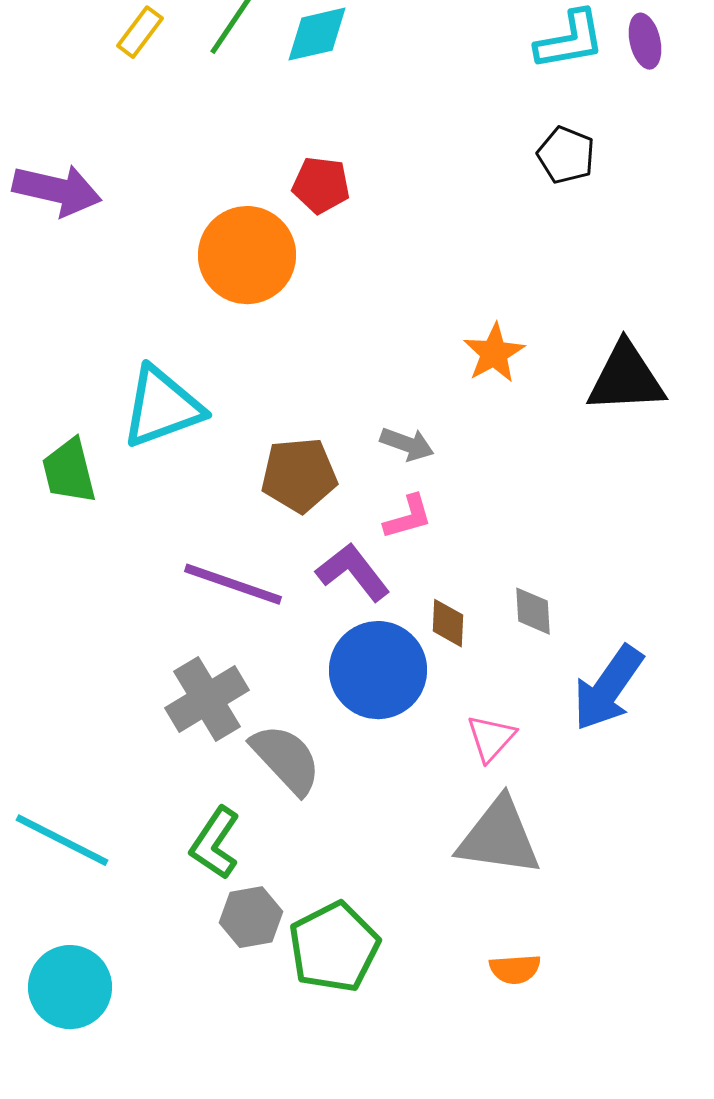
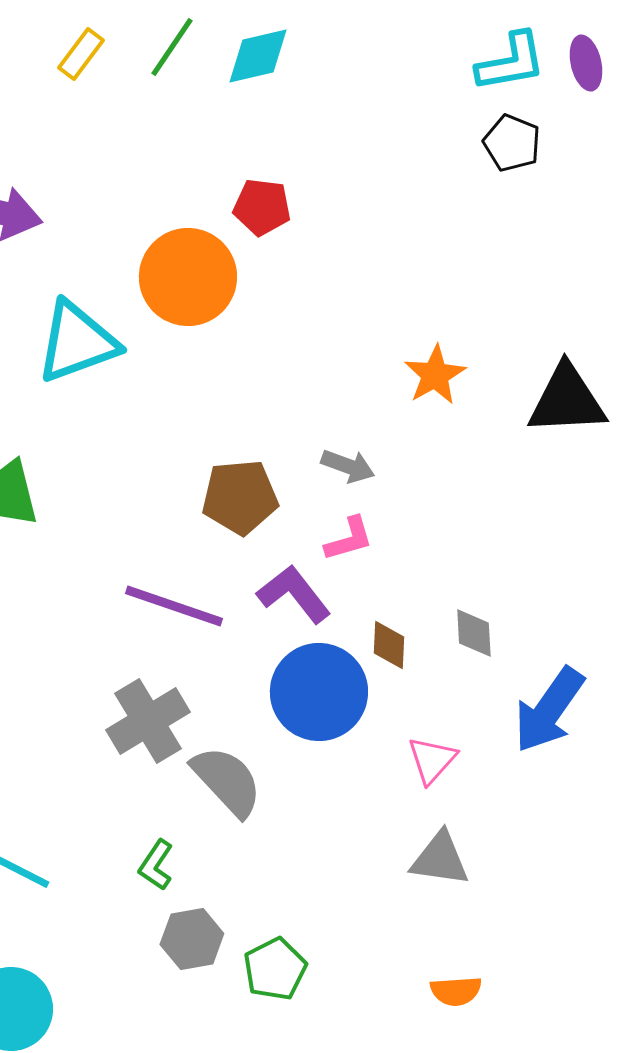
black pentagon: (566, 155) -> (512, 143), moved
cyan triangle: (162, 407) -> (77, 342), moved
gray triangle: (499, 837) -> (440, 859), size x0.7
green L-shape: (215, 843) -> (156, 865), size x0.7
green pentagon: (334, 947) -> (275, 969), size x0.7

